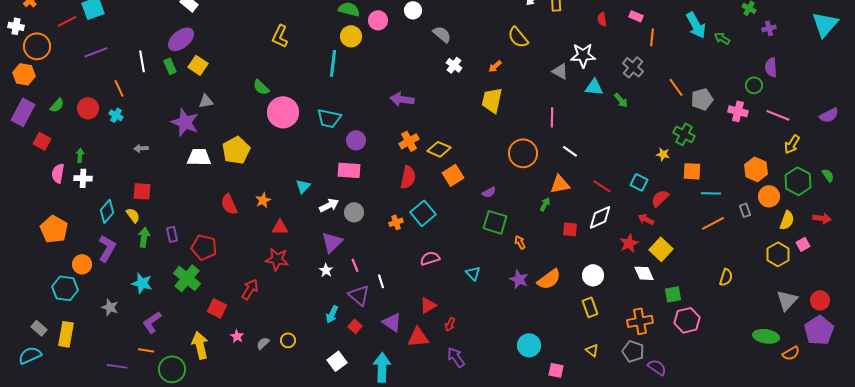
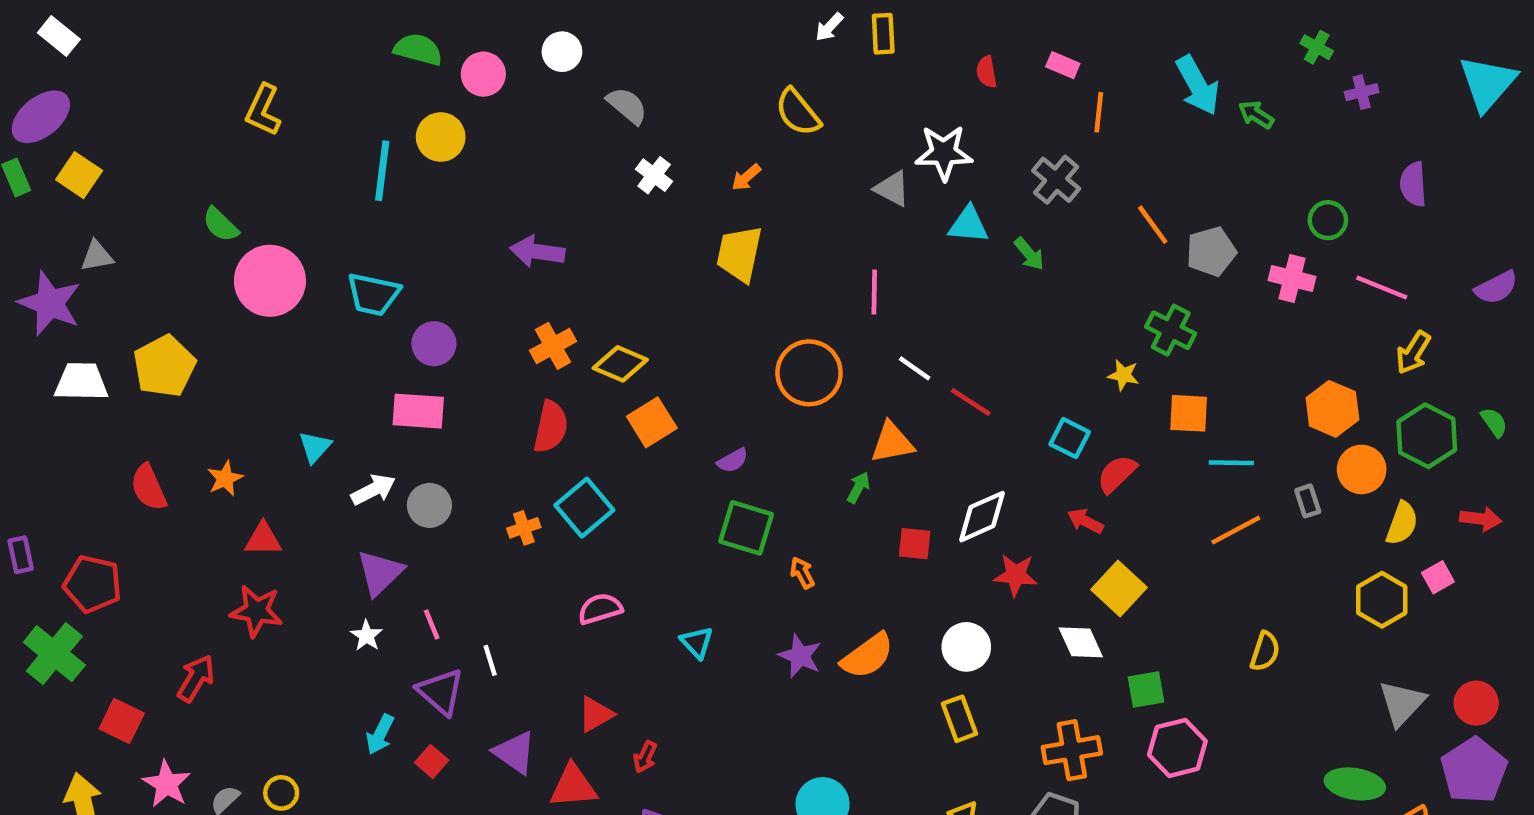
yellow circle: (351, 36) -> (441, 137), moved
purple semicircle: (771, 67) -> (1413, 184), moved
red line: (602, 186) -> (971, 402), moved
red star: (629, 243) -> (1016, 575), moved, turned 30
pink star: (237, 336) -> (167, 784), size x1.5

